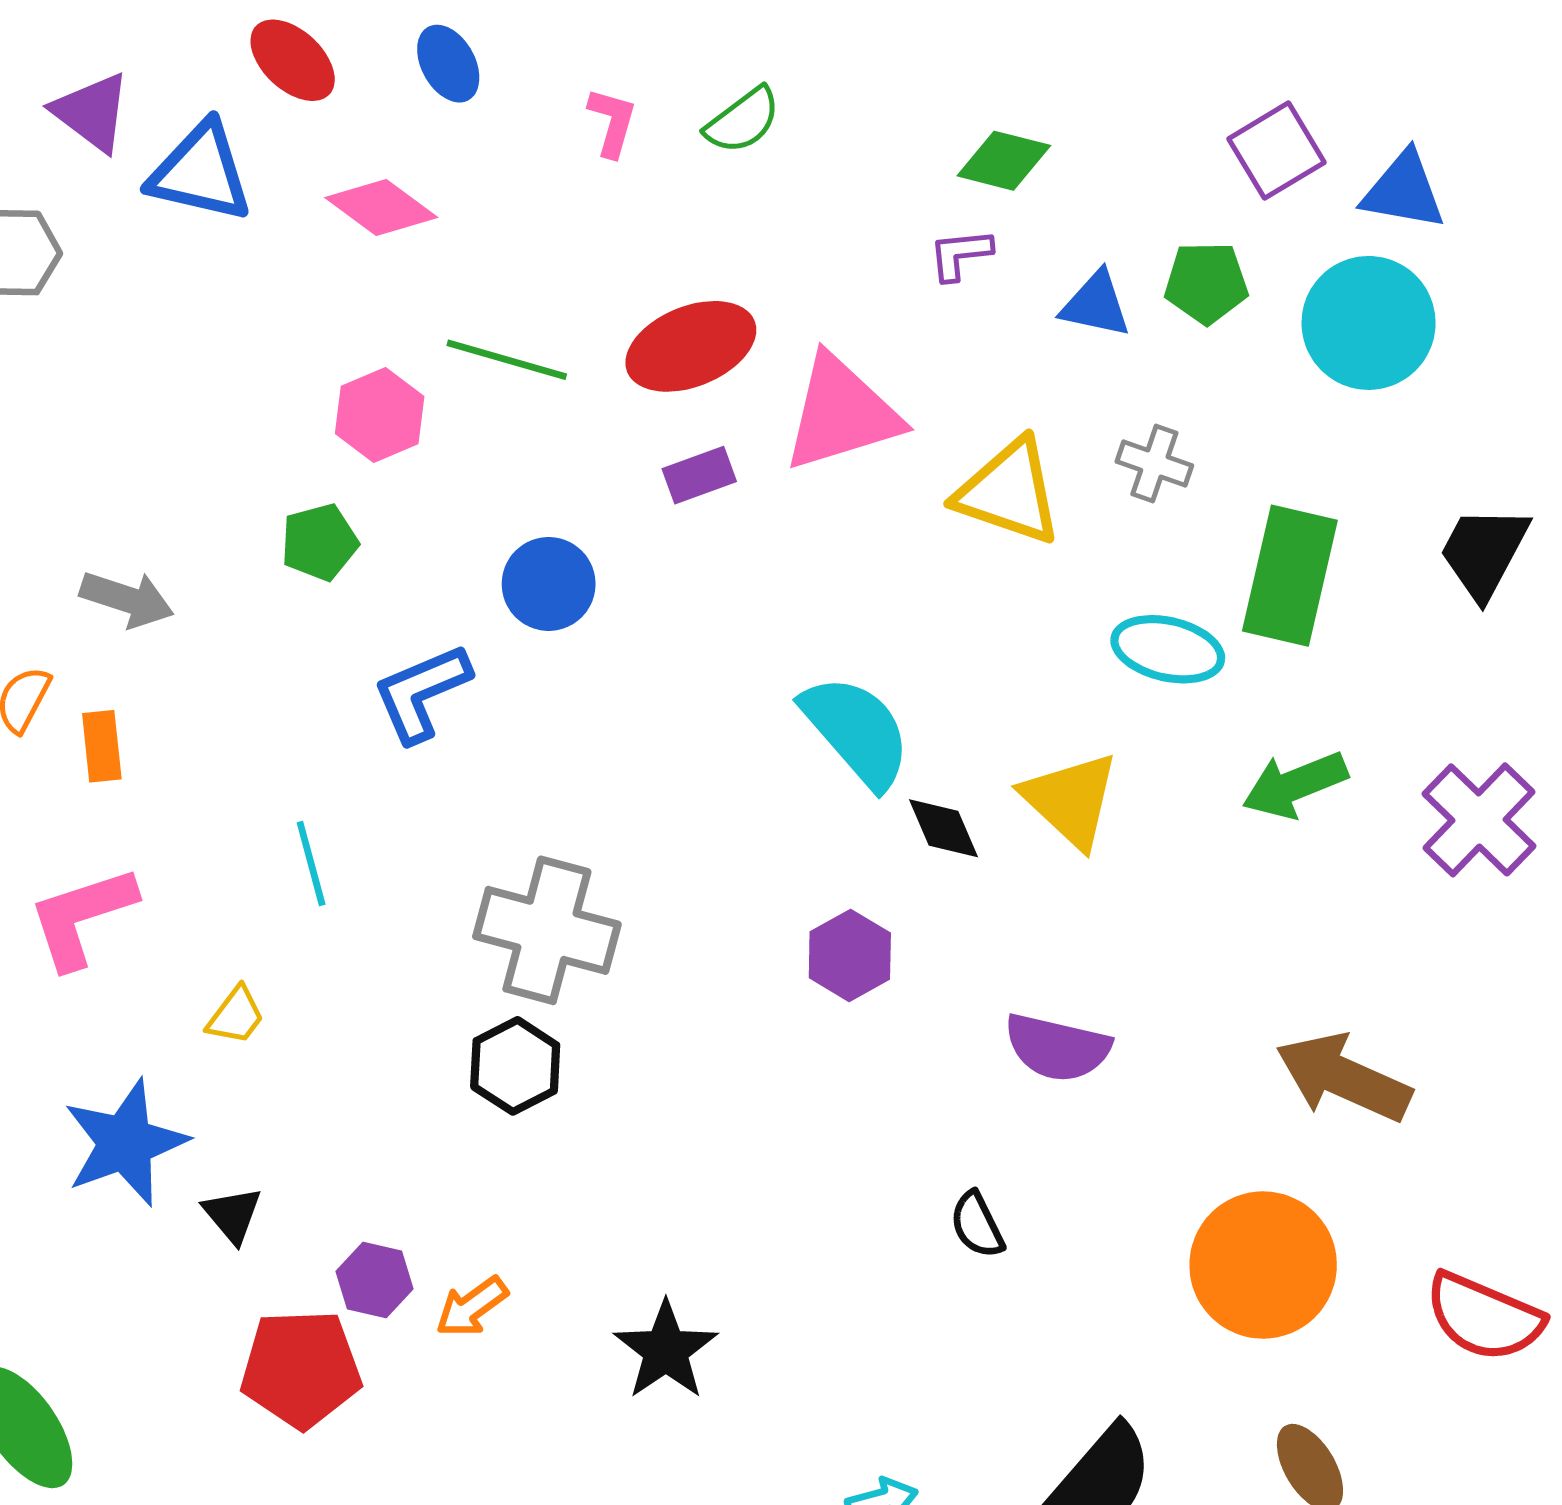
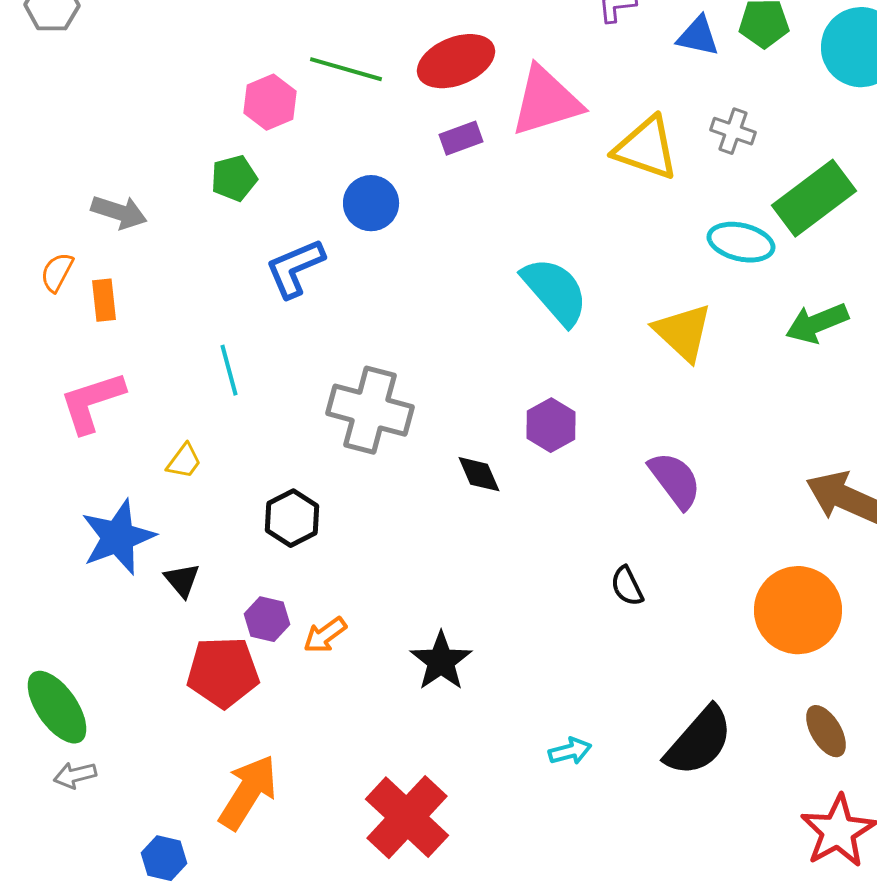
green rectangle: (1290, 576) -> (814, 198), turned 40
black diamond: (944, 828) -> (479, 474), moved
purple semicircle: (1057, 1047) -> (675, 480), turned -140
black hexagon: (515, 1066) -> (292, 518), moved

